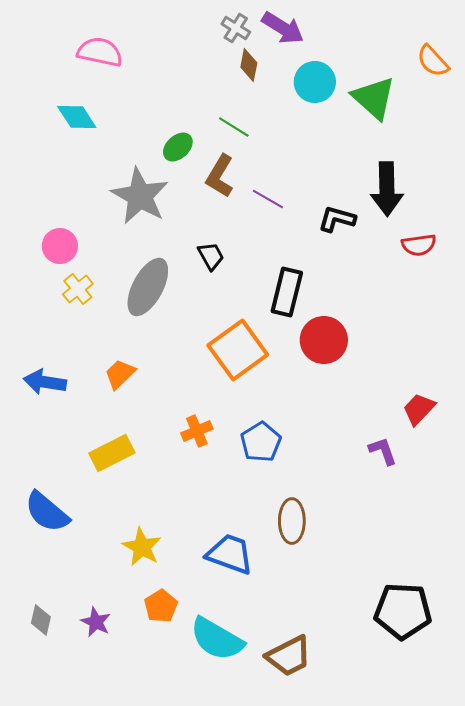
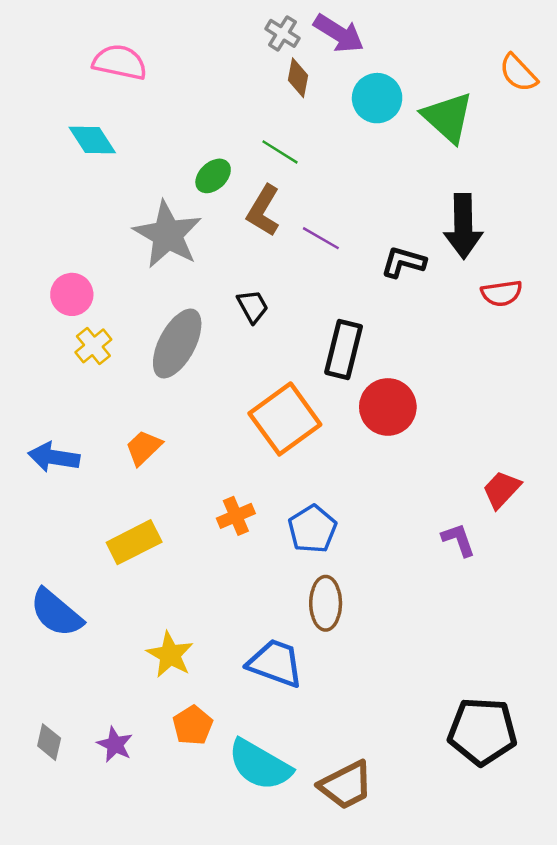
brown ellipse: (292, 521) -> (326, 603), moved

